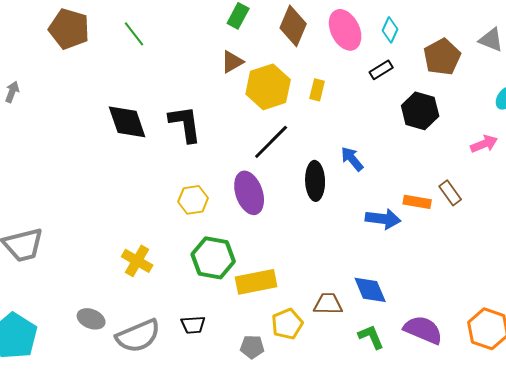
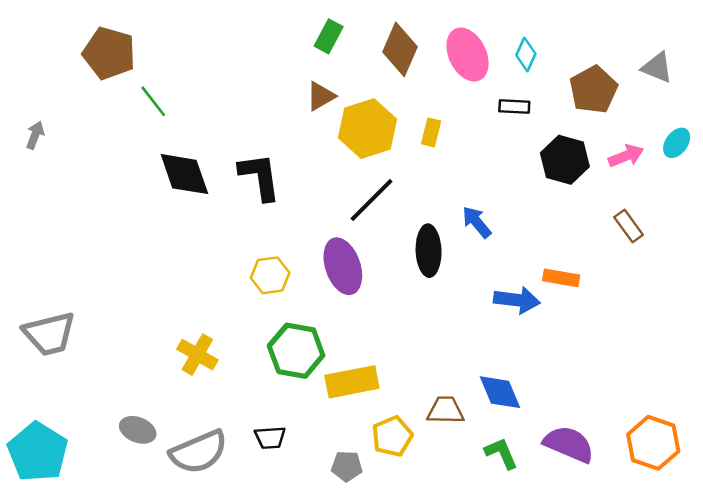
green line: (134, 34) -> (153, 101), moved
black rectangle: (381, 70) -> (514, 106), turned 35
pink arrow: (484, 144) -> (626, 156), moved
brown rectangle: (450, 193) -> (629, 226), moved

